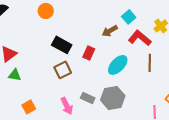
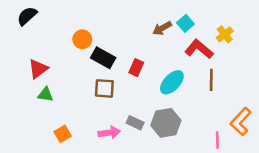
orange circle: (46, 11) -> (82, 39), moved
brown arrow: (110, 31) -> (162, 28), moved
brown square: (63, 70) -> (104, 88), turned 30
pink arrow: (67, 106) -> (109, 133), turned -72

